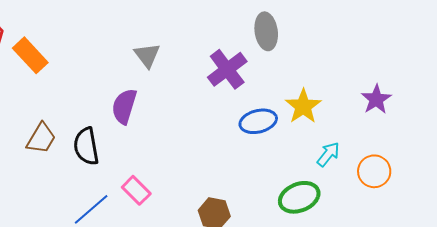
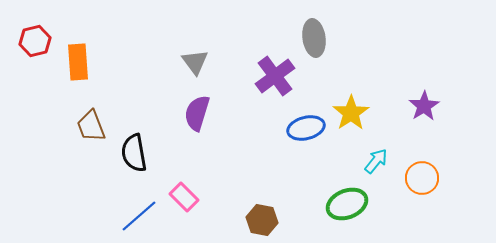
orange rectangle: (30, 55) -> (78, 62), turned 39
purple semicircle: (124, 106) -> (197, 113), moved
brown trapezoid: (41, 138) -> (91, 126), moved, turned 128

